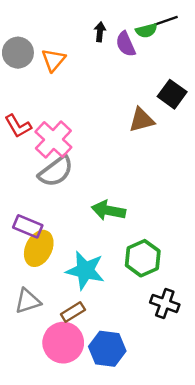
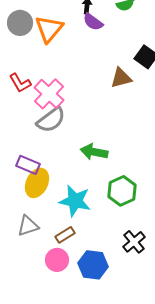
purple semicircle: (126, 44) -> (93, 22), moved, turned -30
orange triangle: (53, 60) -> (49, 29), size x1.4
black cross: (165, 303) -> (134, 242), moved, turned 30
pink circle: (63, 343) -> (57, 260), size x0.7

